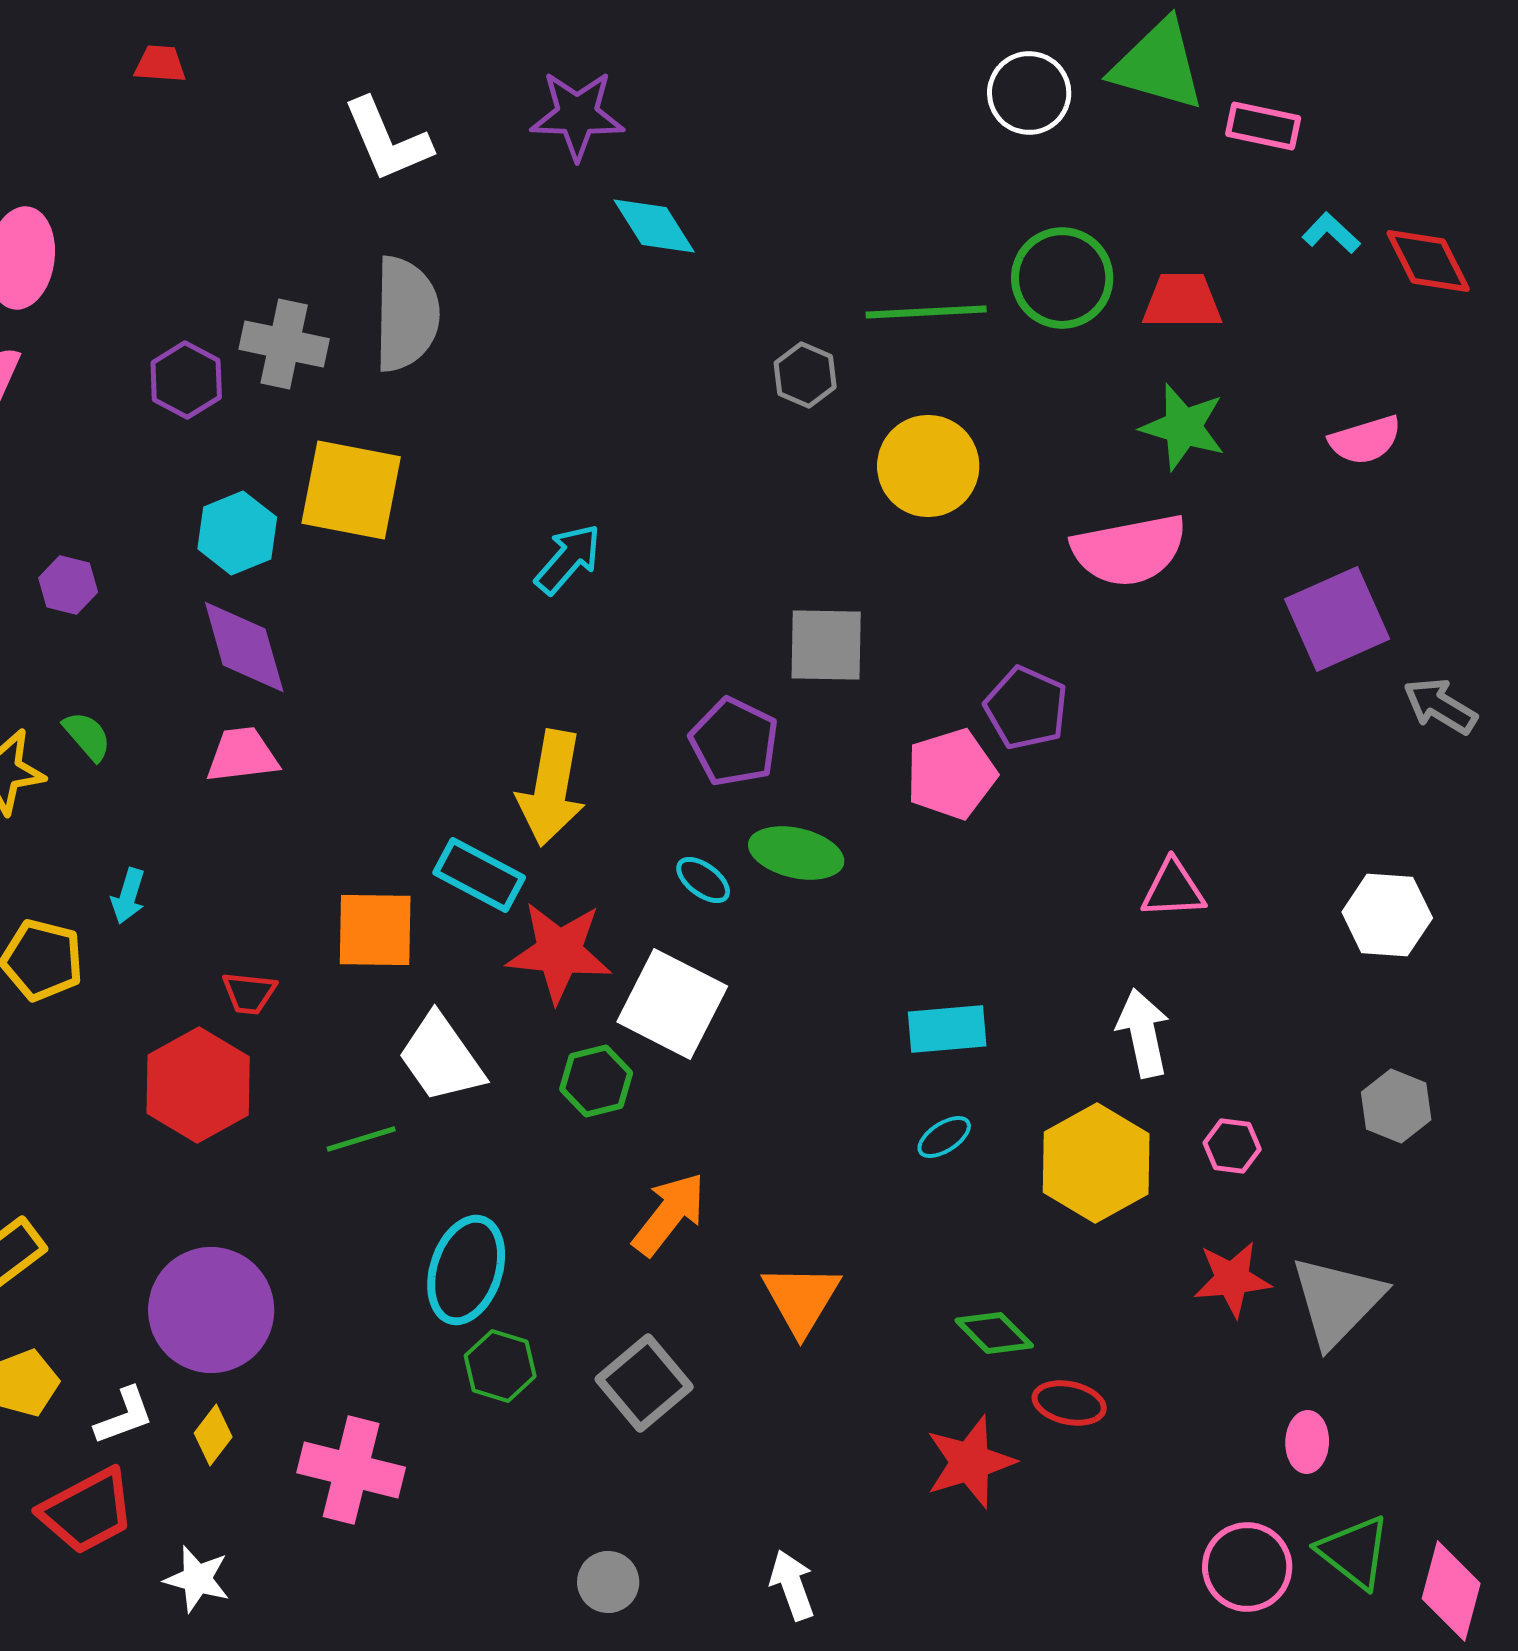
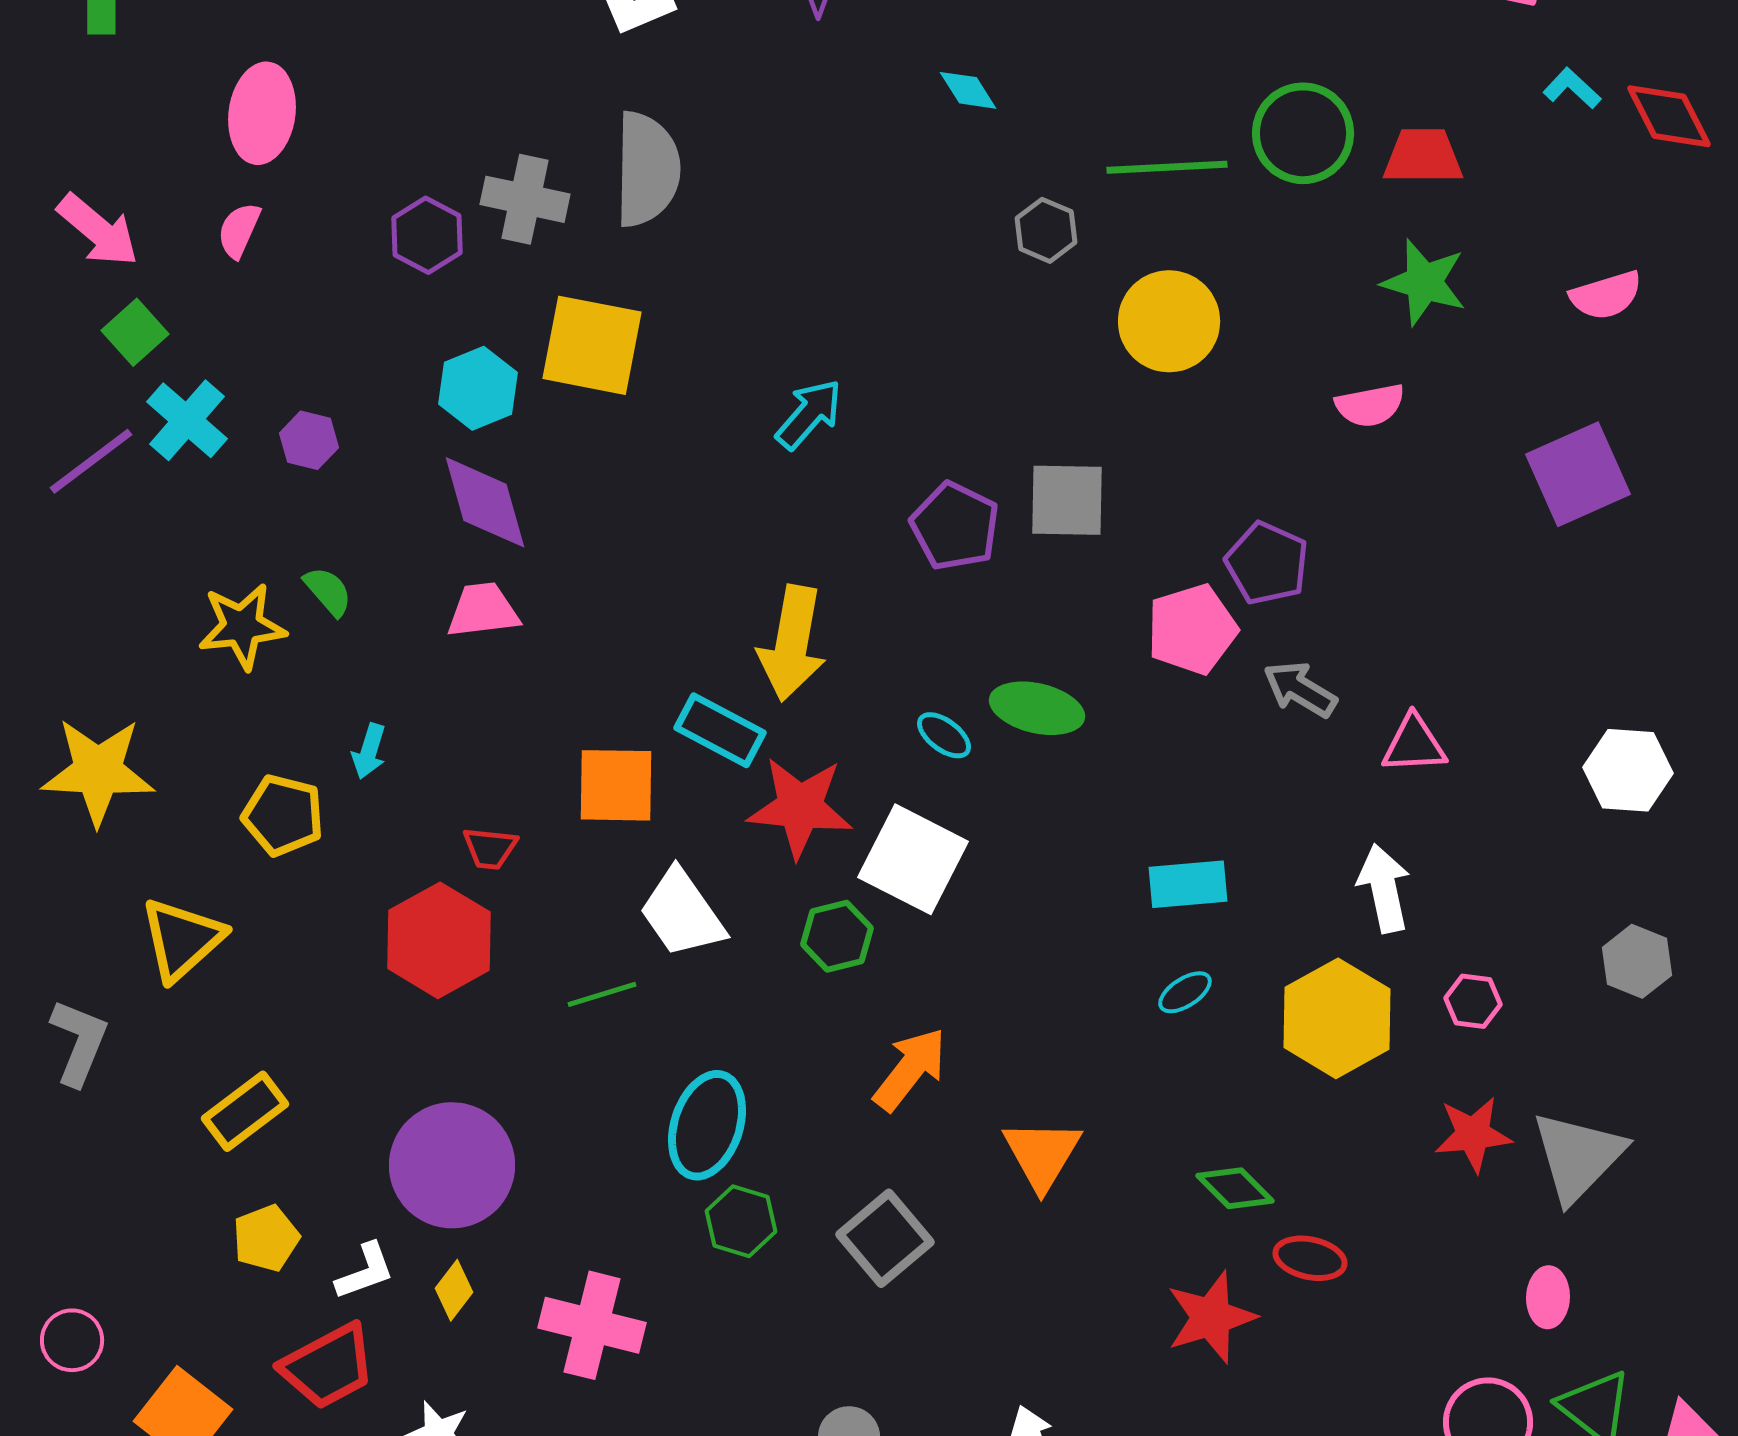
cyan diamond: (654, 226) -> (968, 90), moved, size x0.7
pink semicircle: (1129, 550) -> (1370, 405), size x0.6
gray arrow: (1440, 706) -> (1300, 689), moved
purple pentagon: (734, 742) -> (955, 526), moved

